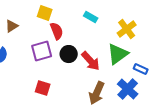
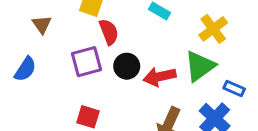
brown triangle: (12, 26) -> (42, 24), turned -32
red arrow: (91, 61) -> (160, 77), turned 120

